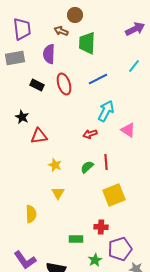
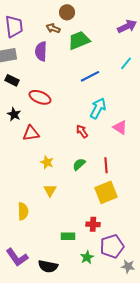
green trapezoid: (87, 43) -> (79, 40), turned 65
red ellipse: (64, 84) -> (40, 97), moved, turned -50
black rectangle: (37, 85) -> (12, 80), moved
red arrow: (90, 134) -> (82, 131), turned 72
red line: (106, 162) -> (106, 165), moved

